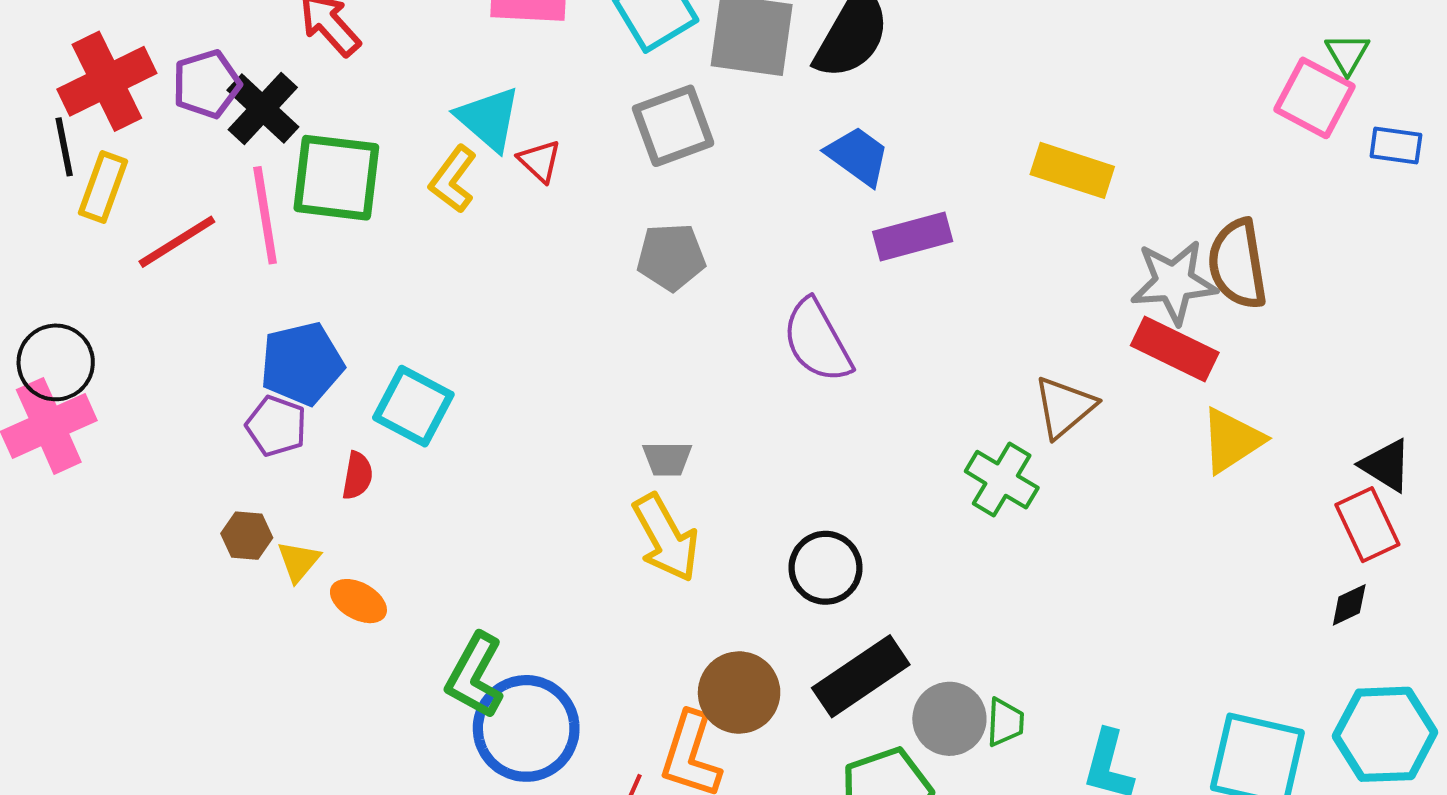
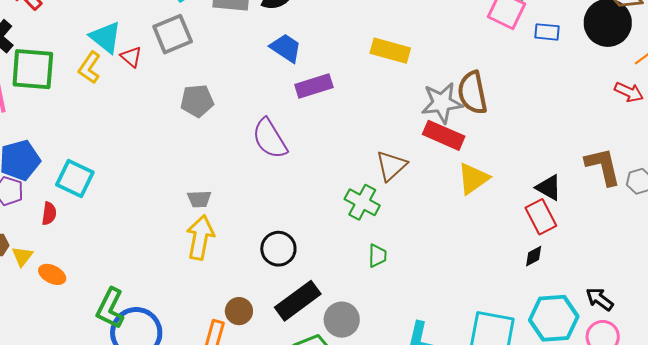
gray square: (673, 126) -> (173, 34), moved
yellow arrow: (666, 538) -> (200, 237), turned -138
brown circle: (739, 693) -> (239, 311), size x0.7
green trapezoid: (1005, 722) -> (377, 256), moved

